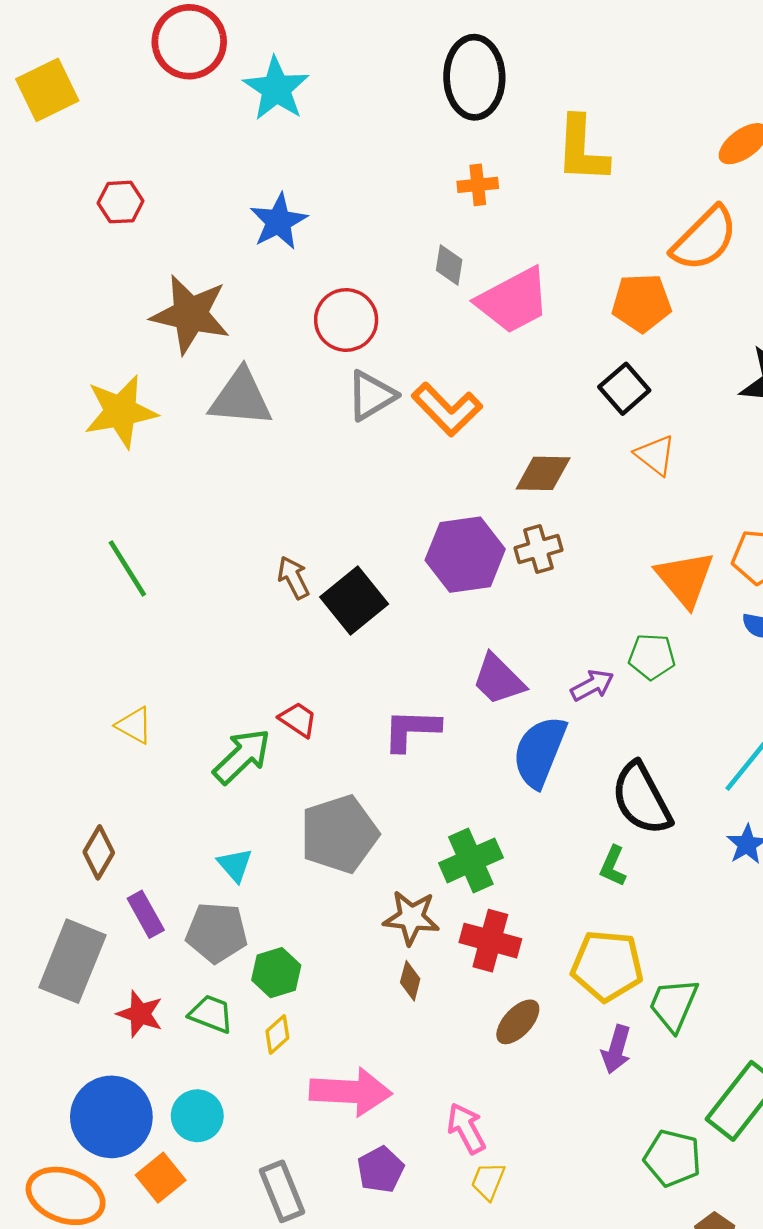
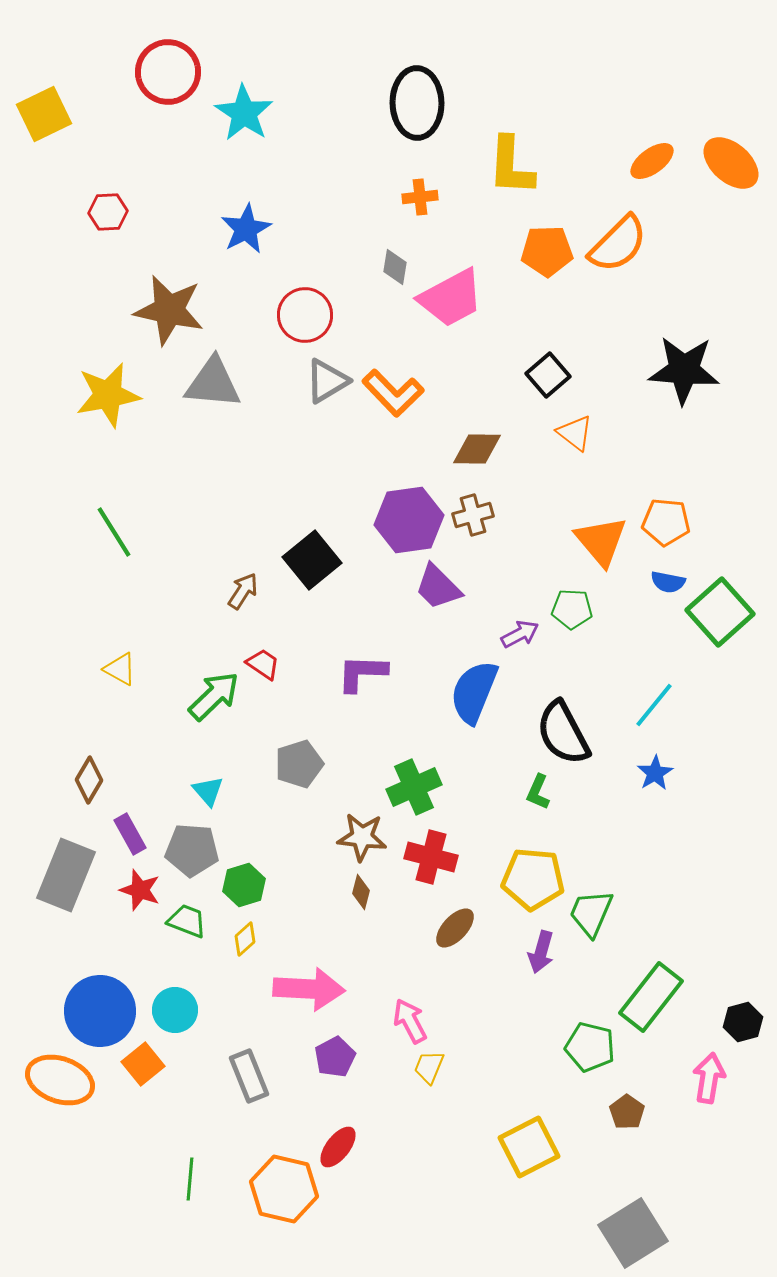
orange pentagon: (642, 303) -> (547, 251), moved
brown arrow: (293, 578) -> (243, 591), moved, turned 60
purple trapezoid: (498, 680) -> (438, 587), moved
gray pentagon: (339, 834) -> (299, 764), size x0.7
red star: (140, 1014) -> (140, 890), moved

